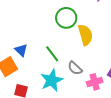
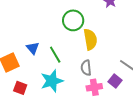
blue triangle: (21, 50) -> (33, 48), moved
gray semicircle: (75, 68) -> (86, 68), moved, turned 35

